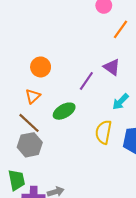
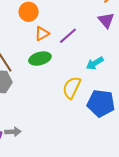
purple triangle: (112, 67) -> (106, 20), moved
orange triangle: (33, 96) -> (42, 34), moved

